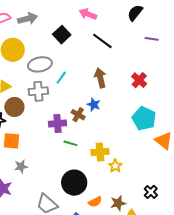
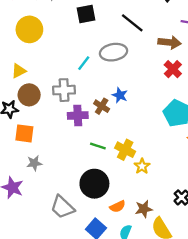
black square: (62, 35) -> (86, 14), turned 30
gray ellipse: (40, 64) -> (113, 52), moved
brown arrow: (100, 78) -> (170, 42), moved, turned 108
gray cross: (38, 91) -> (64, 90), moved
green line: (70, 143) -> (98, 146), moved
yellow cross: (100, 152) -> (125, 150), turned 30

